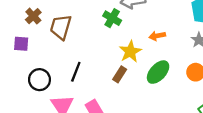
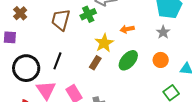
green cross: (112, 18) -> (88, 14), turned 35
brown trapezoid: (61, 27) -> (61, 20), moved
black circle: (39, 80) -> (26, 68), size x1.4

